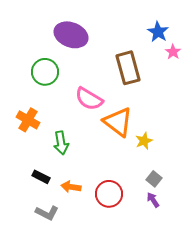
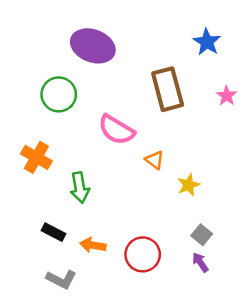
pink star: (173, 52) -> (227, 96), moved
orange triangle: (118, 122) -> (154, 160), size x0.5

